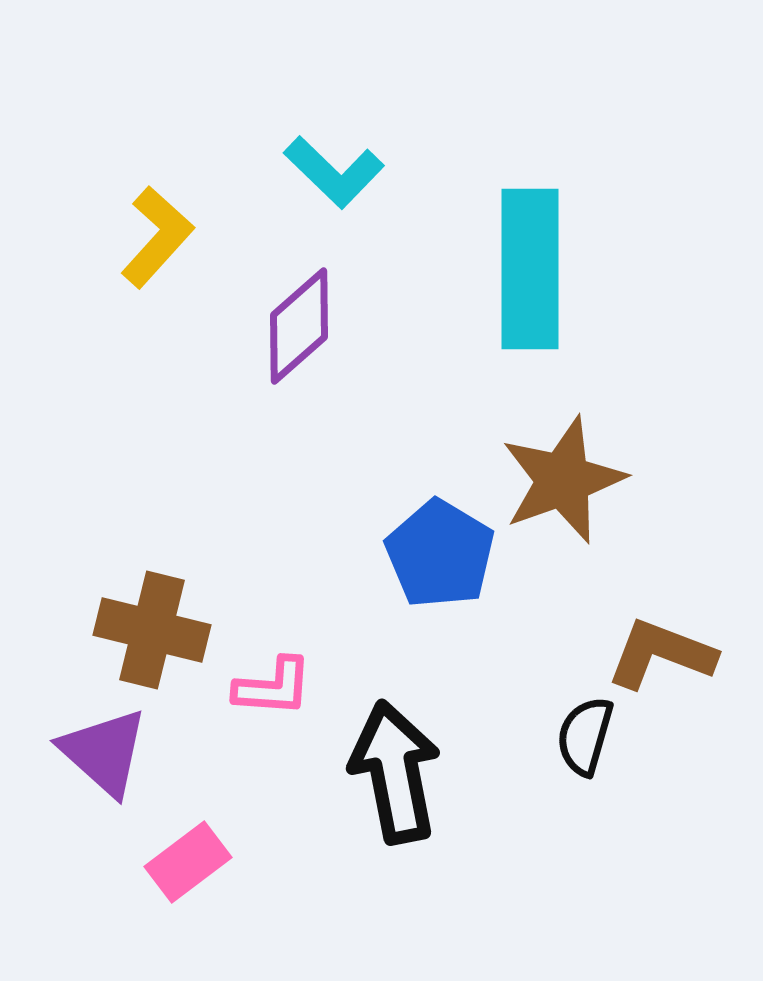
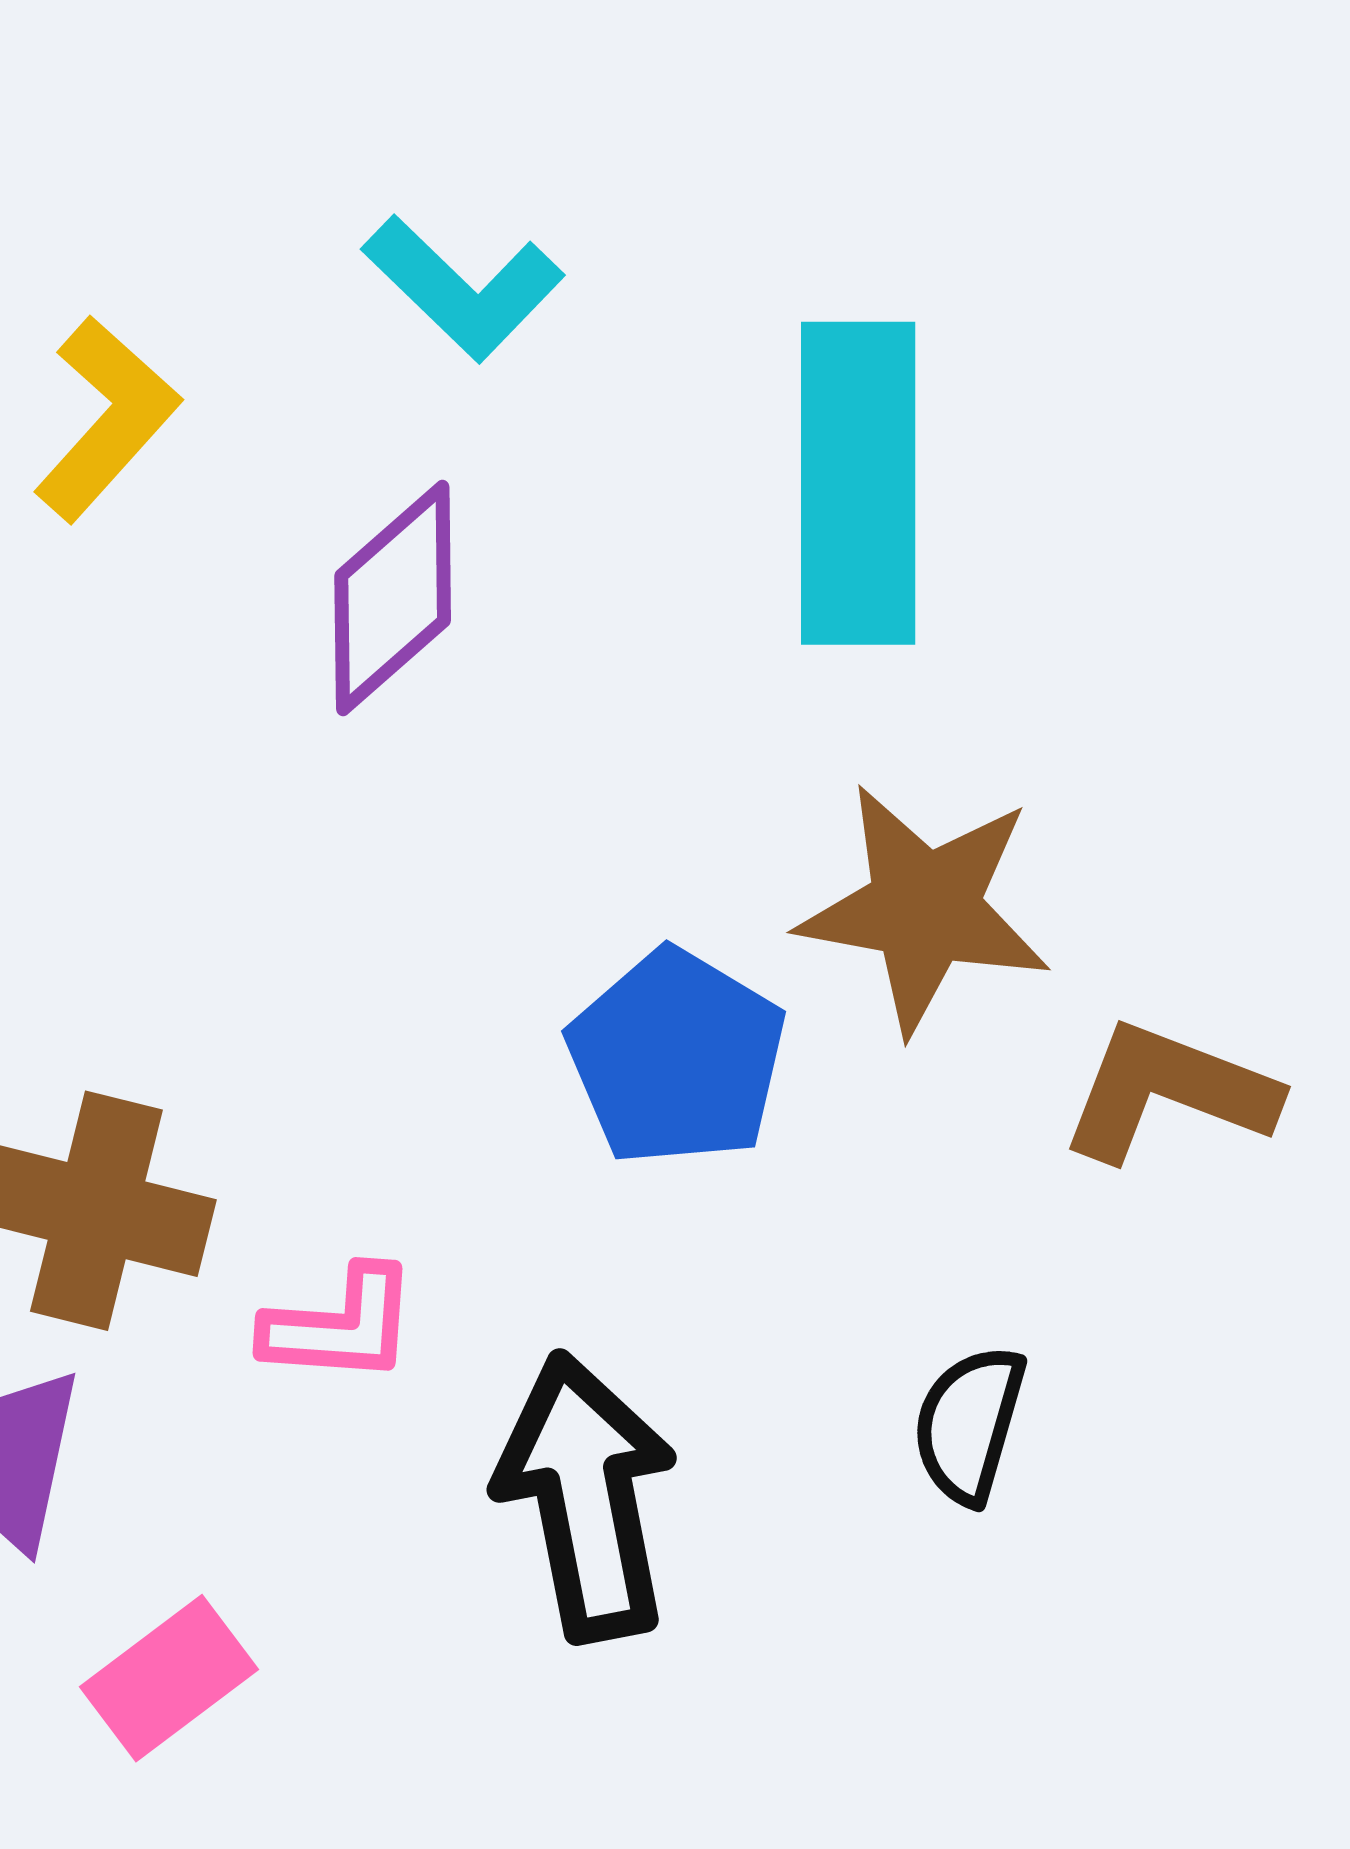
brown star: (563, 480) -> (925, 908), turned 30
brown L-shape: (661, 654) -> (1168, 1092), moved

